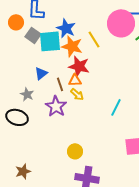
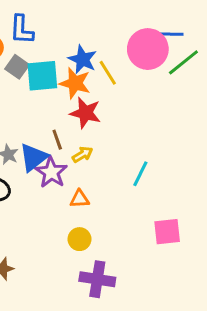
blue star: (66, 28) -> (82, 59), moved
blue triangle: (41, 73) -> (33, 157), moved, size x1.5
orange triangle: (75, 80) -> (79, 199), moved
yellow arrow: (77, 94) -> (82, 154), turned -72

